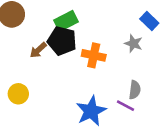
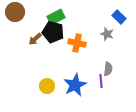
yellow circle: (18, 94) -> (47, 86), moved
purple line: (125, 106) -> (101, 81), turned 56

